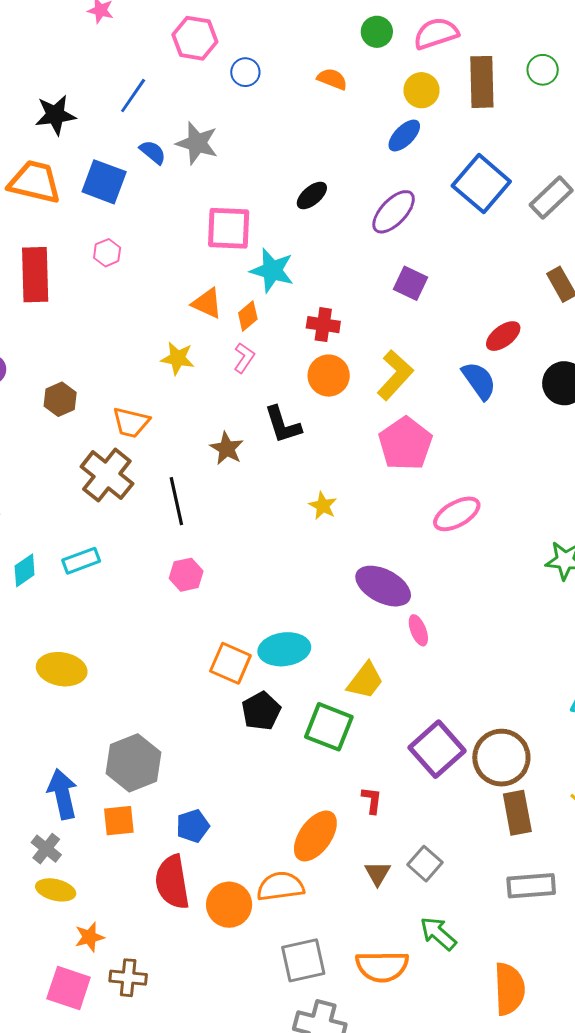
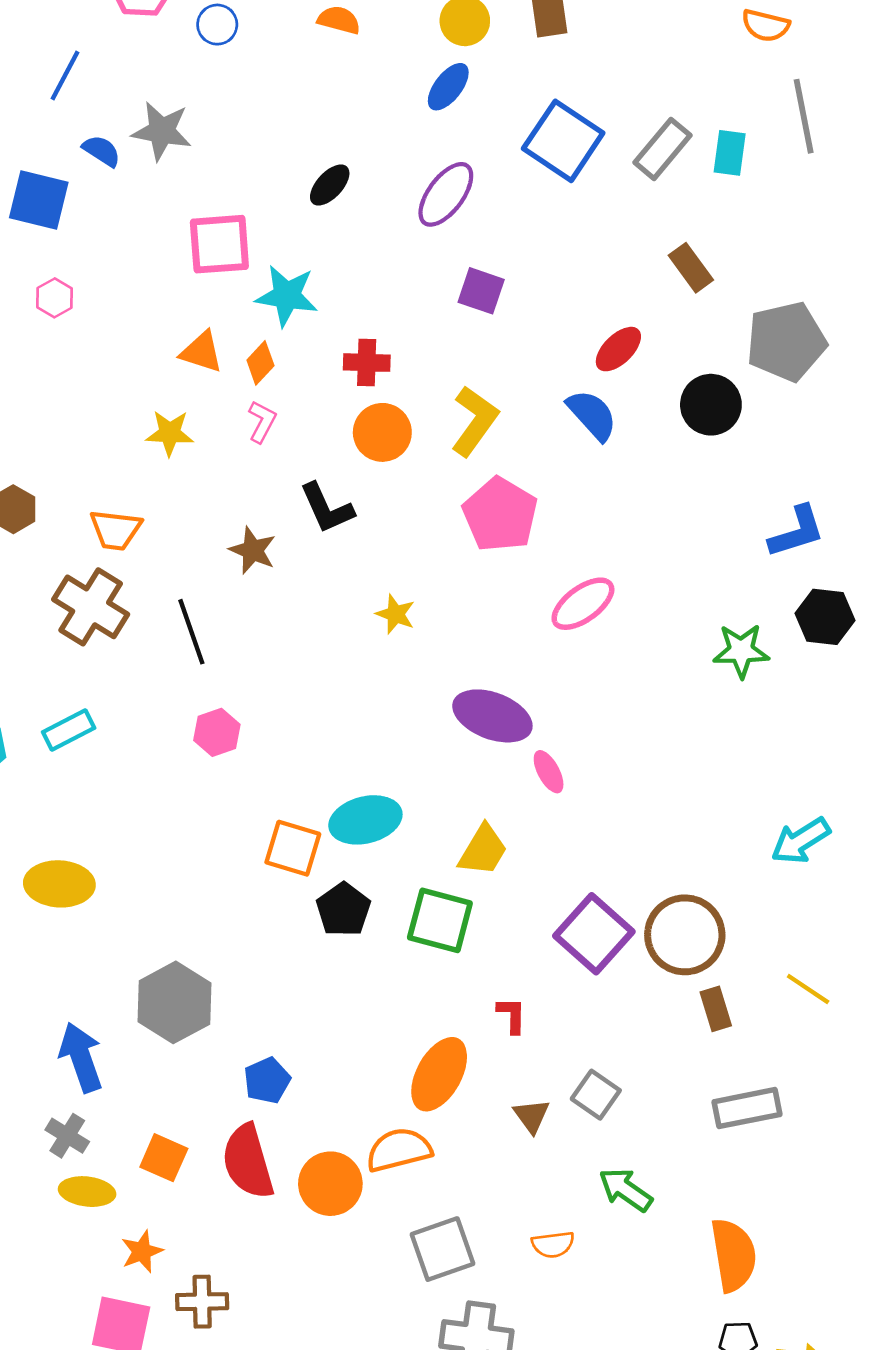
brown rectangle: (517, 813) -> (716, 1009), size x0.7
orange square: (119, 821) -> (164, 1158), moved, turned 36
orange semicircle: (382, 966) -> (553, 1244), size x0.6

